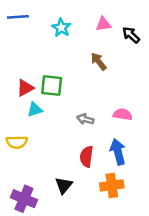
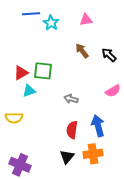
blue line: (18, 17) -> (31, 14), moved
black arrow: (131, 35) -> (109, 55), moved
pink semicircle: (123, 114) -> (113, 91), moved, turned 140
black triangle: (64, 185) -> (67, 157), moved

